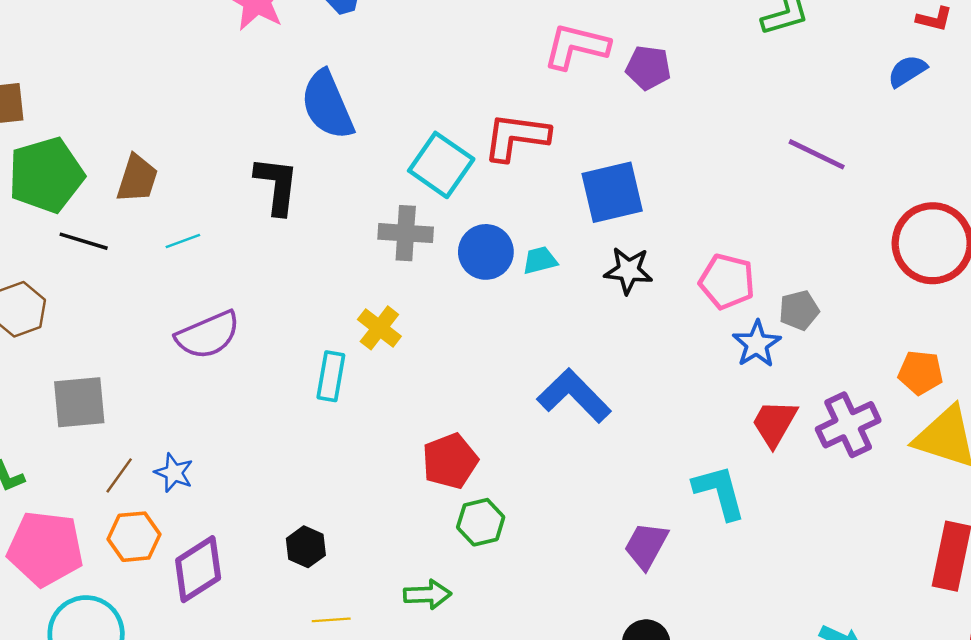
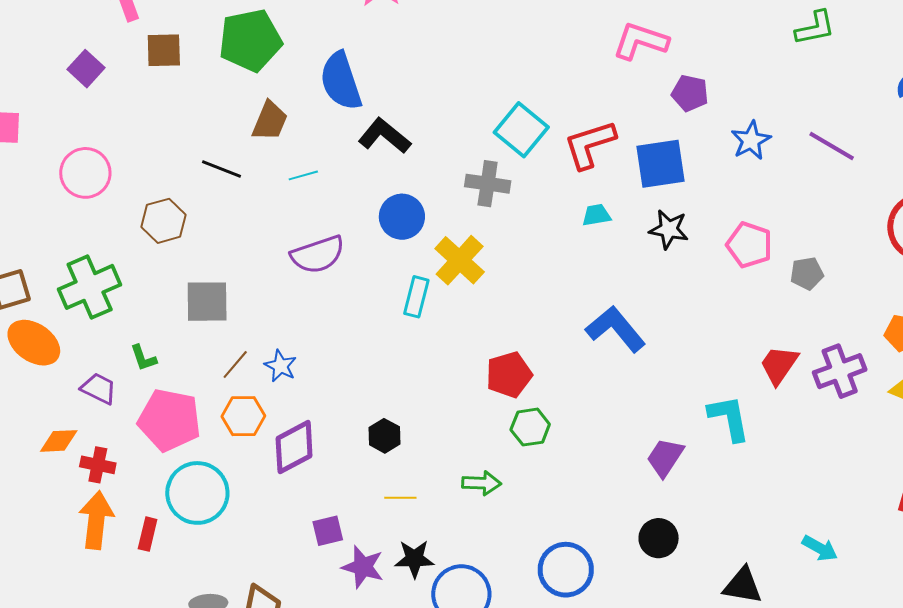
purple pentagon: (648, 68) -> (690, 93), moved
blue semicircle: (327, 105) -> (341, 81), moved
red L-shape: (516, 137) -> (590, 144), moved, turned -30
green pentagon: (46, 175) -> (250, 40), moved
black L-shape: (277, 185) -> (384, 136), turned -62
blue circle: (486, 252) -> (402, 217), moved
yellow cross: (379, 328) -> (460, 260), size x1.4
blue star: (757, 344) -> (751, 140), moved

